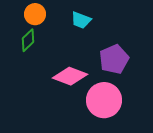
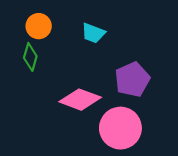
green diamond: (28, 40) -> (30, 57), turned -30

